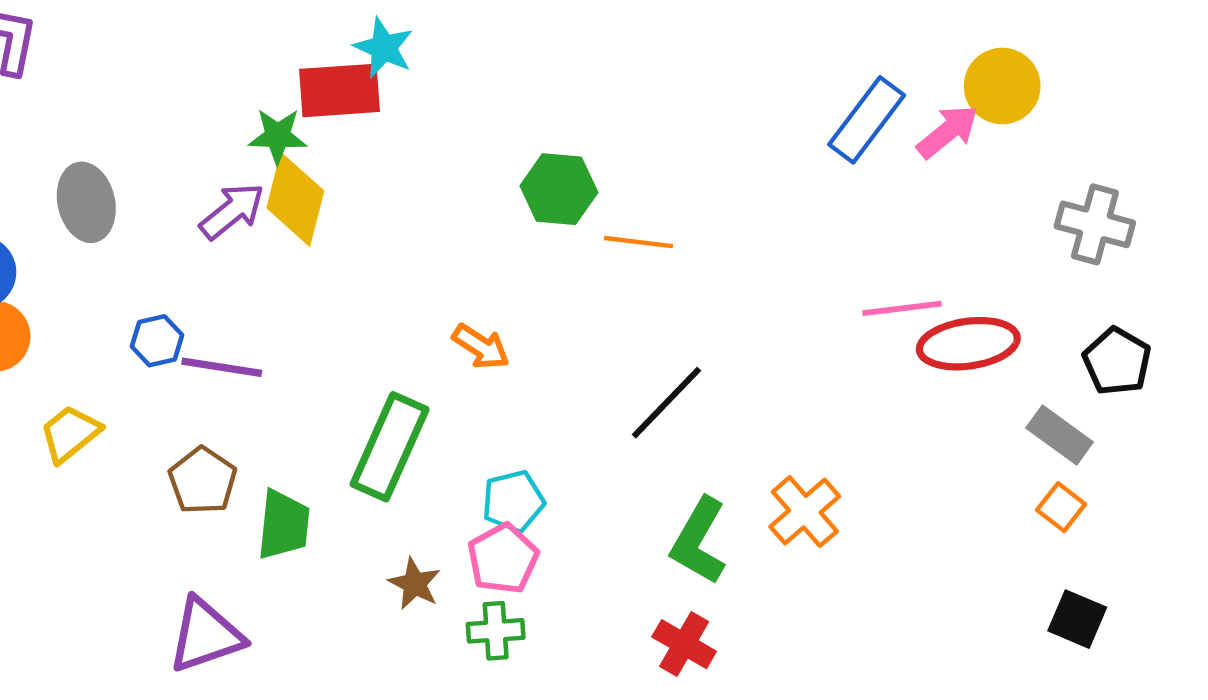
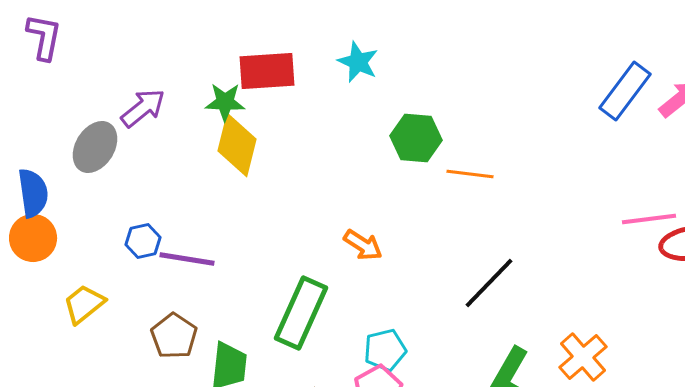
cyan star: (384, 48) -> (358, 62), moved
gray ellipse: (86, 202) -> (95, 147), turned 45
purple arrow: (232, 211) -> (143, 108), moved

